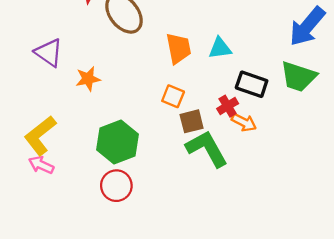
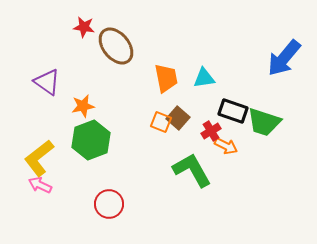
green trapezoid: (298, 77) -> (264, 122), moved
brown square: (192, 121) -> (178, 118), moved, turned -35
green hexagon: (117, 142) -> (91, 140), moved

